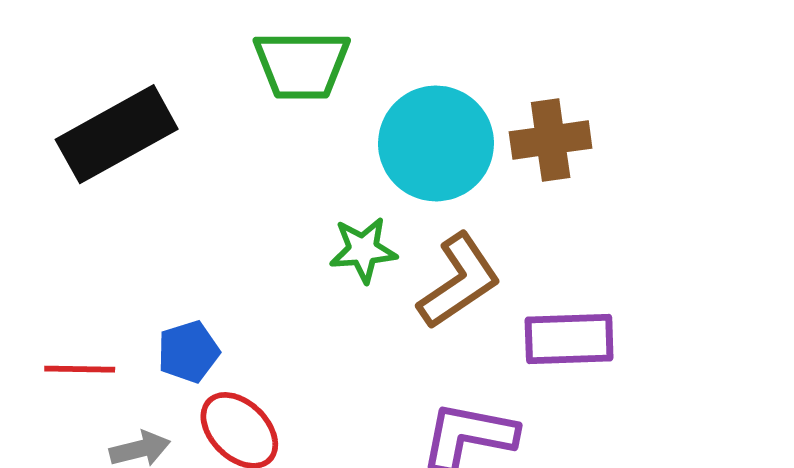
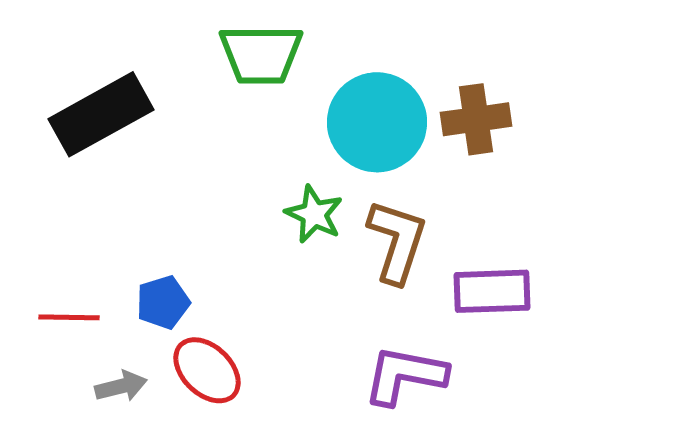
green star: (363, 250) -> (314, 214), turned 30
brown L-shape: (459, 281) -> (397, 241), turned -38

